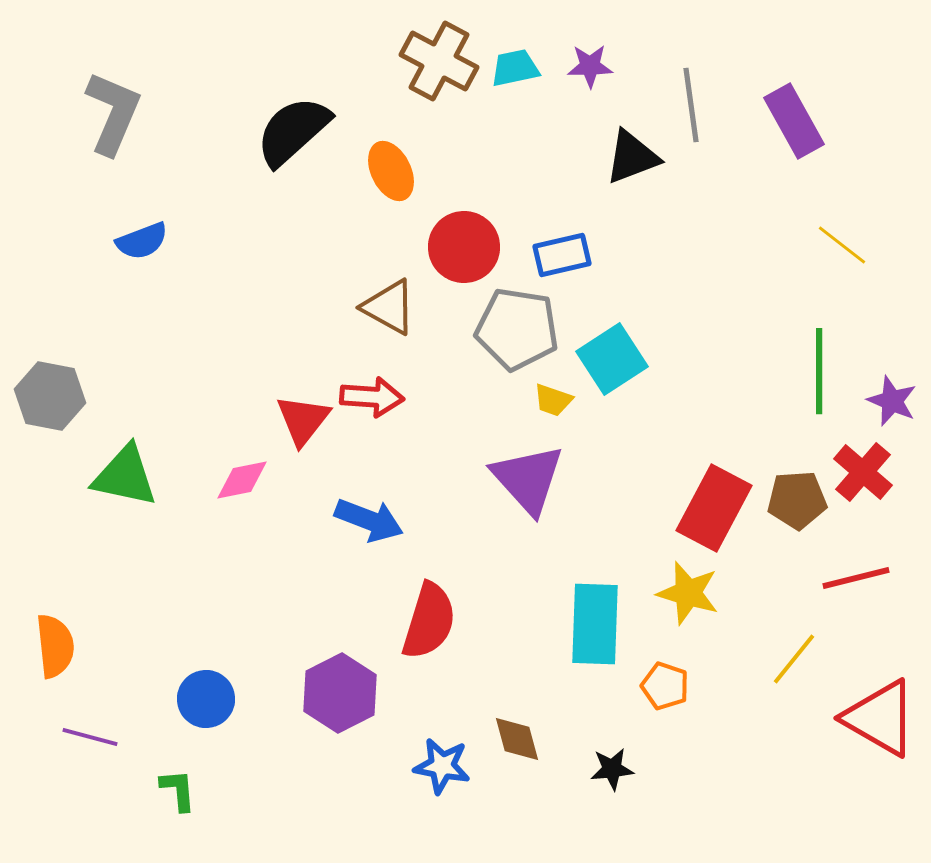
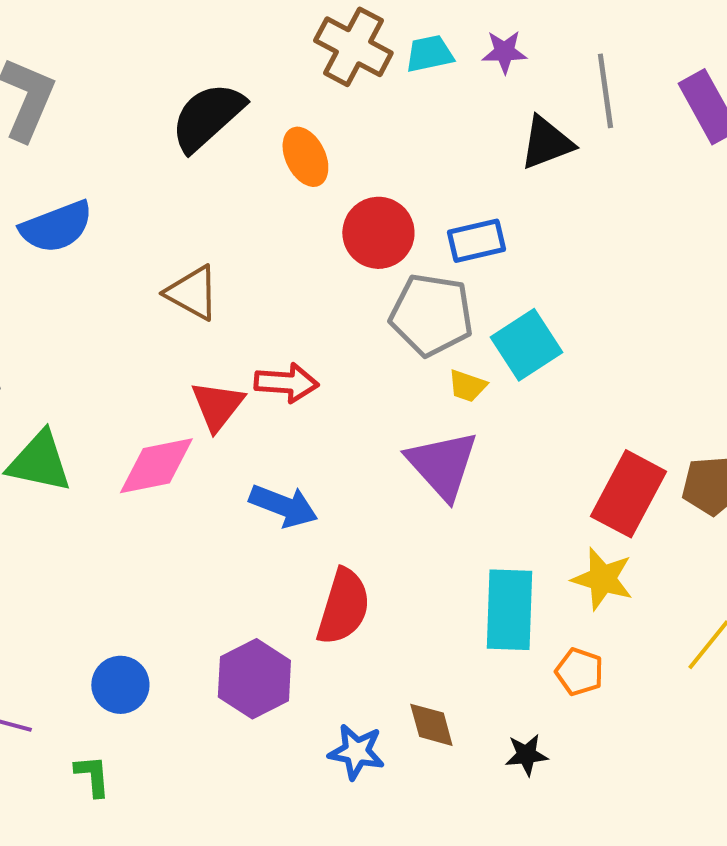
blue semicircle: (142, 241) -> (56, 227), size x1.4
brown triangle: (389, 307) -> (192, 293), moved
pink diamond: (242, 480) -> (156, 466), size x1.5

